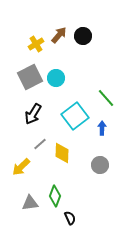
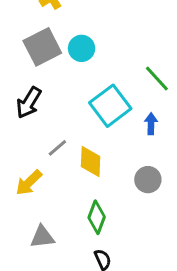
black arrow: (33, 114) -> (29, 103), moved
green diamond: (55, 196) -> (97, 217), moved

